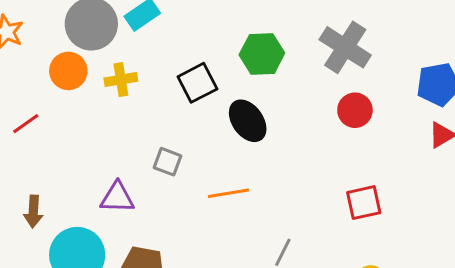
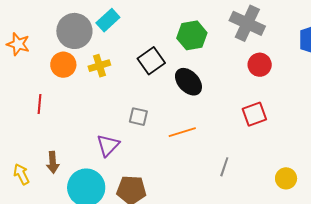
red line: (26, 124) -> (39, 104), turned -42
purple triangle: (117, 198) -> (108, 145), turned -40
red square: (364, 203) -> (254, 114), moved

